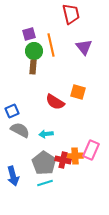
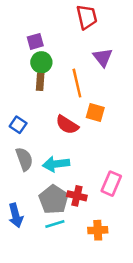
orange line: (51, 45) -> (77, 83), moved
blue square: (12, 111) -> (18, 125), moved, turned -32
gray semicircle: (20, 130) -> (24, 159), turned 42
cyan arrow: (46, 134) -> (56, 164), size x1.5
orange cross: (75, 156) -> (98, 230), moved

